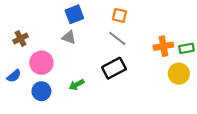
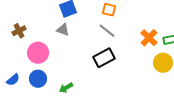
orange cross: (163, 46) -> (149, 38), turned -36
blue semicircle: (14, 76) -> (13, 80), moved
green arrow: (77, 85) -> (66, 88), moved

